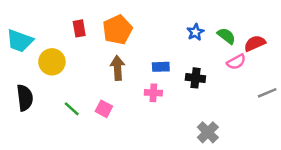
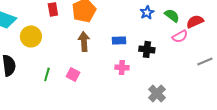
pink cross: (153, 93) -> (122, 67), moved
green line: (72, 109) -> (47, 74), turned 64

